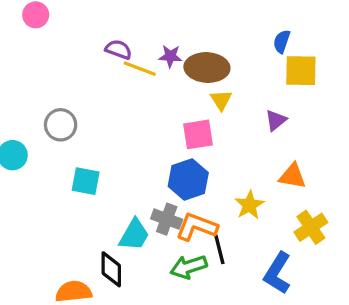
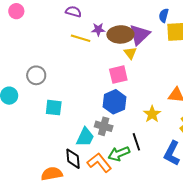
purple semicircle: (119, 49) -> (73, 12), moved
purple triangle: (276, 120) -> (140, 35), moved, size x1.6
orange L-shape: (197, 227) -> (99, 163), moved, turned 35

